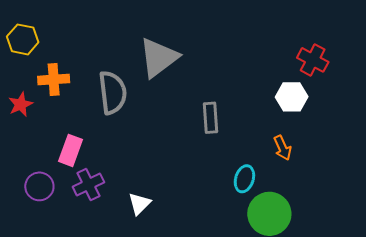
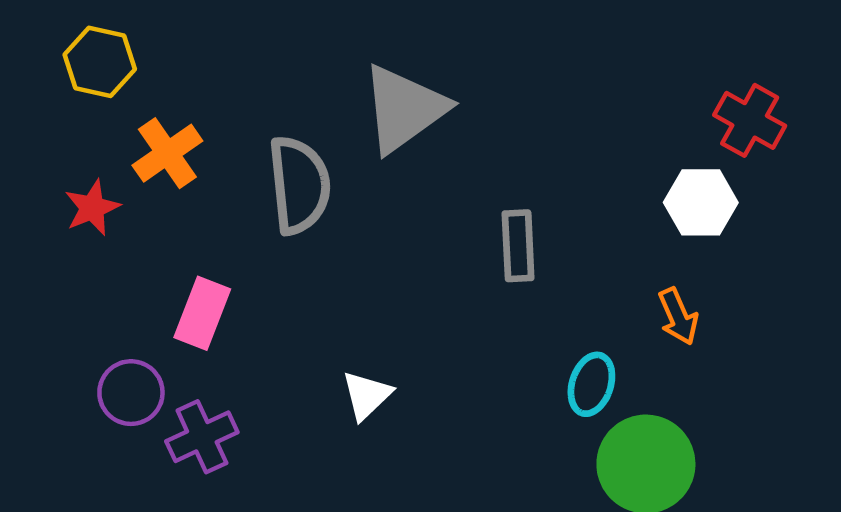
orange cross: (54, 79) -> (167, 153), turned -32
purple cross: (88, 185) -> (202, 437), moved
white triangle: (139, 204) -> (367, 395), moved

